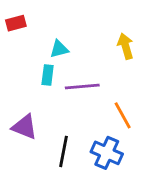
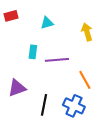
cyan triangle: (59, 49) -> (47, 23), moved
purple triangle: (25, 127) -> (17, 88), turned -42

